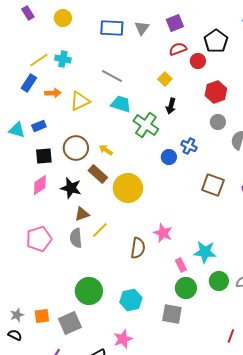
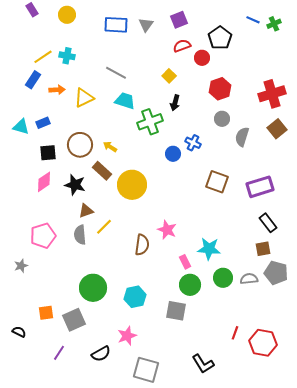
green cross: (146, 125) -> (150, 122), turned 35
gray star: (17, 315) -> (21, 266), moved

